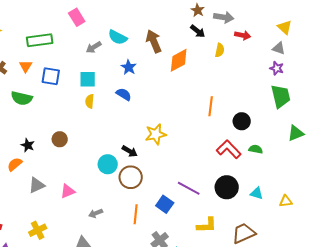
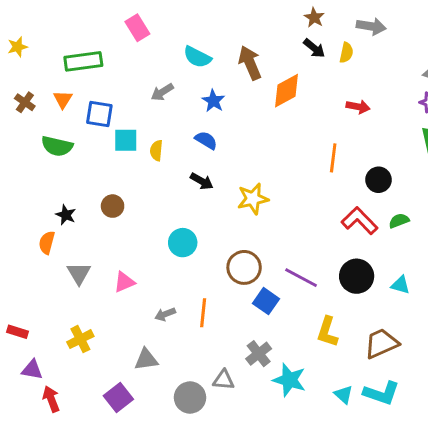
gray arrow: (224, 17) -> (371, 26), moved
red arrow: (243, 35) -> (358, 107), moved
gray arrow: (94, 47) -> (162, 92), moved
yellow semicircle: (220, 50) -> (346, 53), moved
cyan square: (88, 79) -> (126, 140), moved
green semicircle: (256, 149) -> (399, 221), turned -32
black arrow: (130, 151) -> (202, 181), moved
orange semicircle: (15, 164) -> (47, 243), turned -35
brown circle: (131, 177) -> (244, 267), moved
gray triangle: (37, 185) -> (79, 273), turned -36
orange line: (136, 214) -> (203, 313), moved
yellow L-shape: (207, 225) -> (327, 332), turned 110

